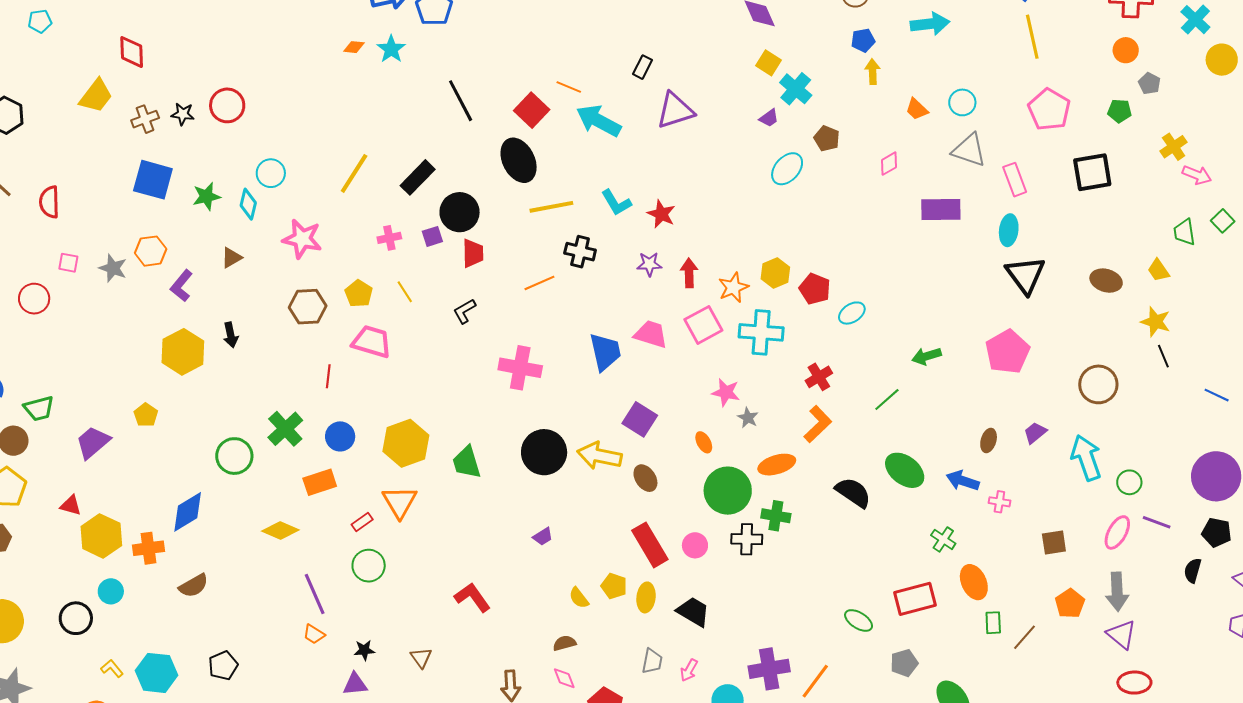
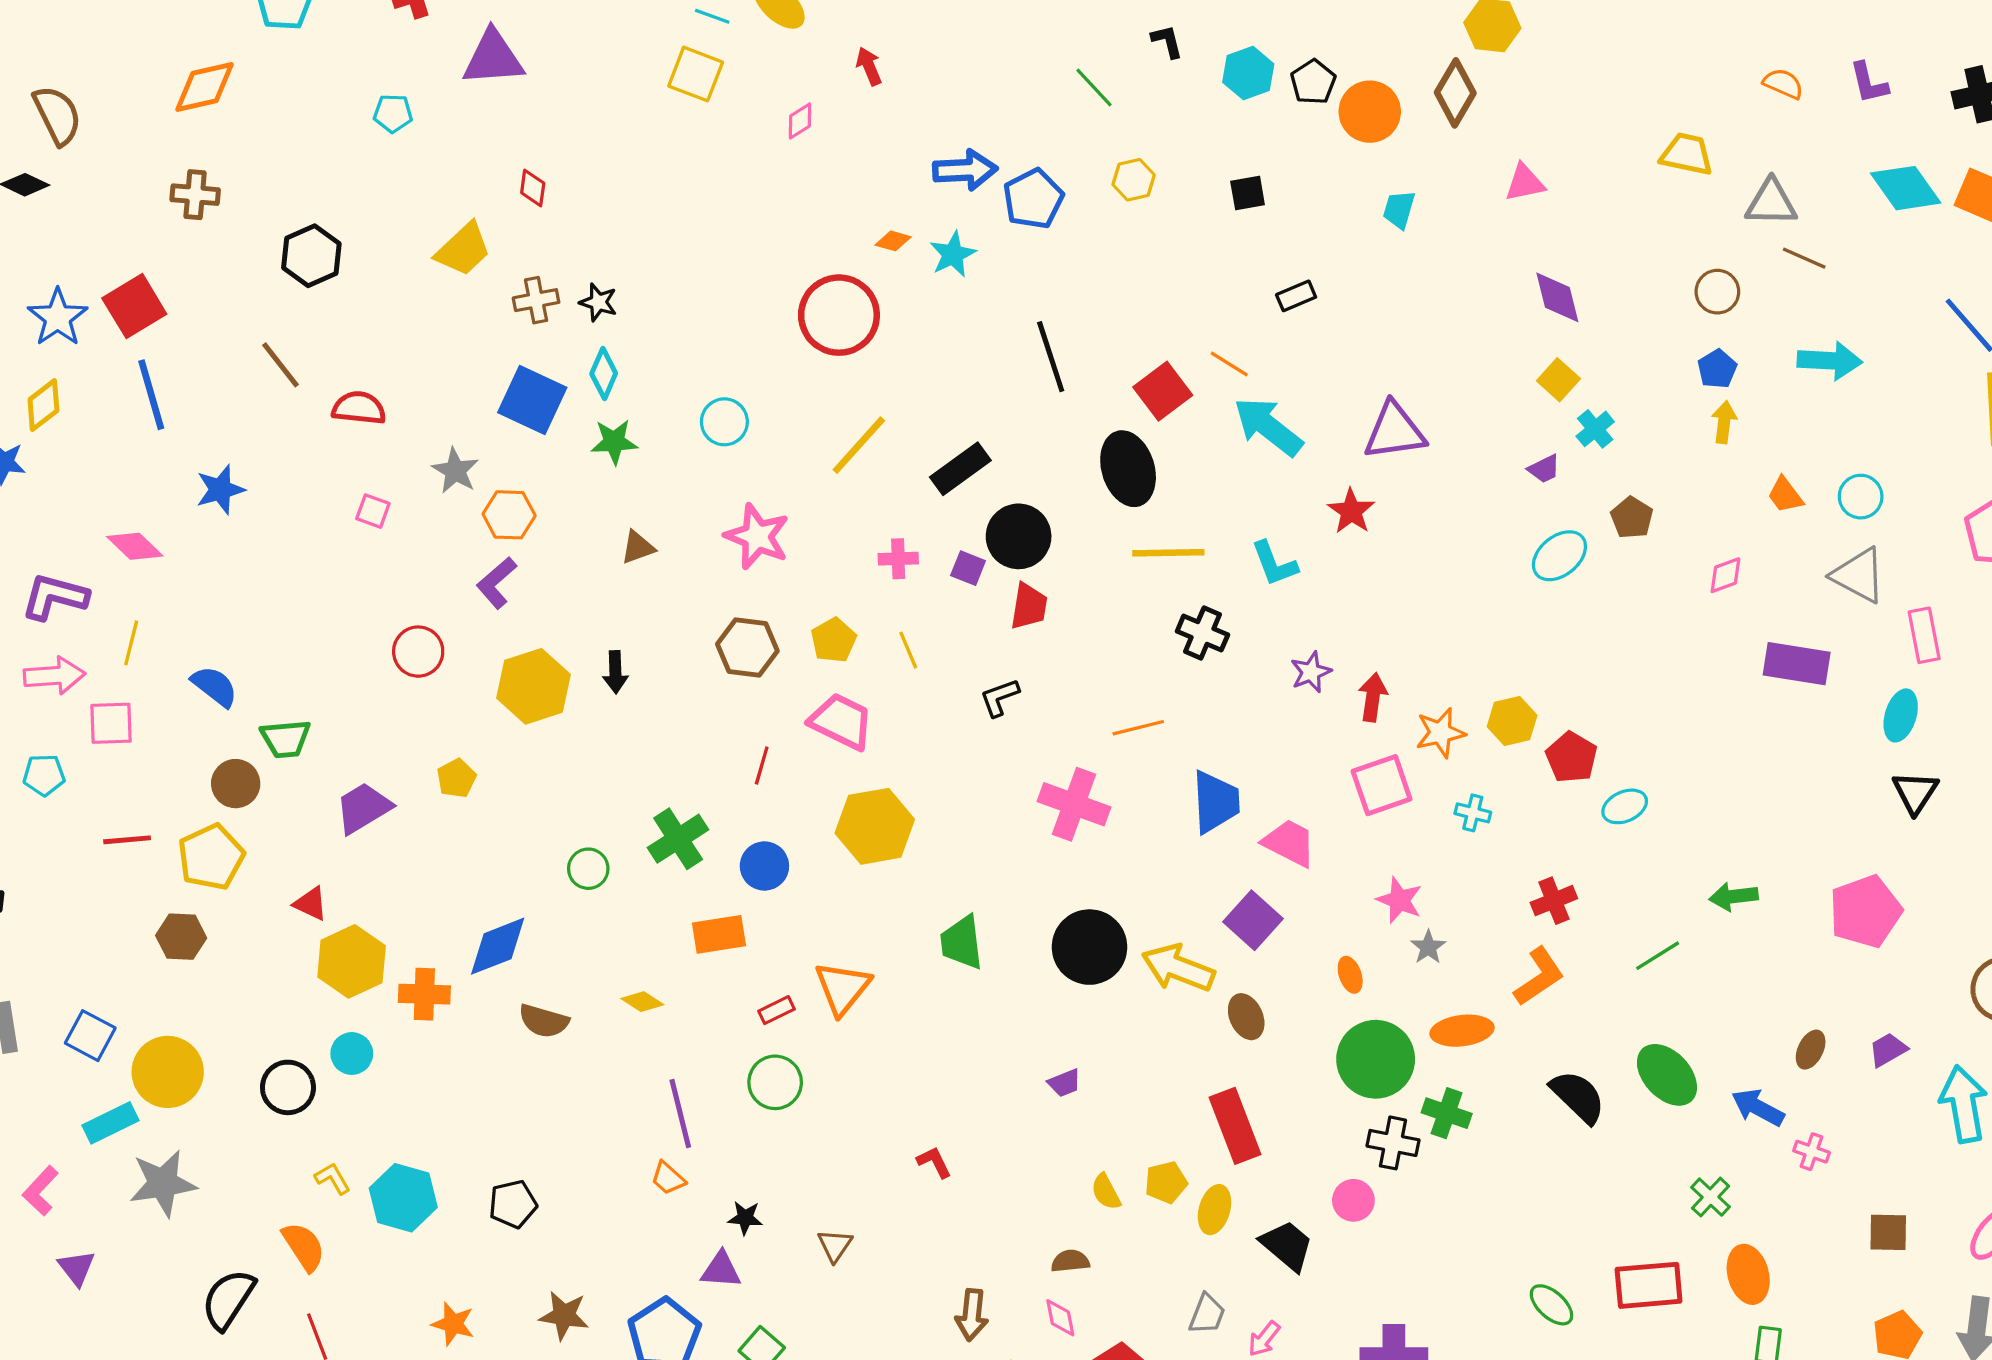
blue pentagon: (863, 40) -> (1717, 369), turned -30
red diamond: (132, 52) -> (533, 188), size x0.7
black rectangle: (642, 67) -> (1296, 296), moved, turned 30
cyan cross: (796, 89) -> (1595, 429), size x0.7
red circle: (227, 105) -> (839, 315), moved, size x1.4
red semicircle: (49, 202) -> (359, 408), turned 88
cyan diamond: (248, 204) -> (604, 373), moved
red star: (661, 214) -> (1351, 511), moved
purple square: (432, 236) -> (968, 568), turned 30
purple star: (649, 264) -> (1311, 672), turned -30
gray star: (113, 268) -> (455, 471), moved
black triangle: (1025, 275) -> (1915, 792), size x0.7
orange line: (539, 283) -> (1138, 728), moved
purple L-shape: (182, 286) -> (497, 583), moved
red circle: (34, 299) -> (418, 652), moved
cyan cross: (761, 332) -> (1473, 813), size x0.5
pink trapezoid: (651, 334) -> (1289, 843), moved
yellow hexagon: (406, 443) -> (875, 826), moved
green circle: (234, 456) -> (588, 869), size x0.7
yellow diamond: (280, 531) -> (642, 1002), size x0.7
pink circle: (695, 545) -> (1353, 1200), moved
brown semicircle: (194, 586) -> (544, 1021), moved, turned 36
yellow pentagon: (614, 586) -> (1166, 1182), turned 30
red L-shape: (472, 597) -> (934, 1162), size x0.6

